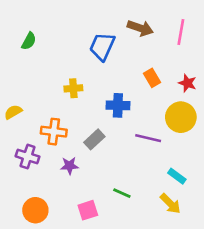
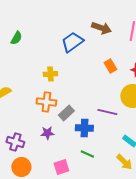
blue trapezoid: (102, 46) -> (72, 42), turned 30
blue cross: (118, 105) -> (84, 128), moved
orange cross: (54, 132) -> (46, 102), moved
purple cross: (28, 156) -> (15, 142), moved

